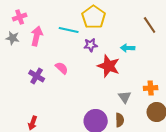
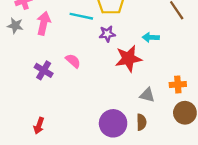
red star: (109, 66) -> (128, 59), turned -30
gray triangle: (125, 97) -> (147, 95), turned -40

